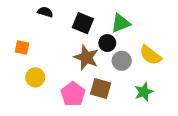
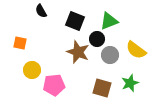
black semicircle: (45, 12) -> (41, 11), turned -136
brown square: (101, 88) -> (102, 88), moved
pink pentagon: (73, 94) -> (54, 85), moved, turned 30

